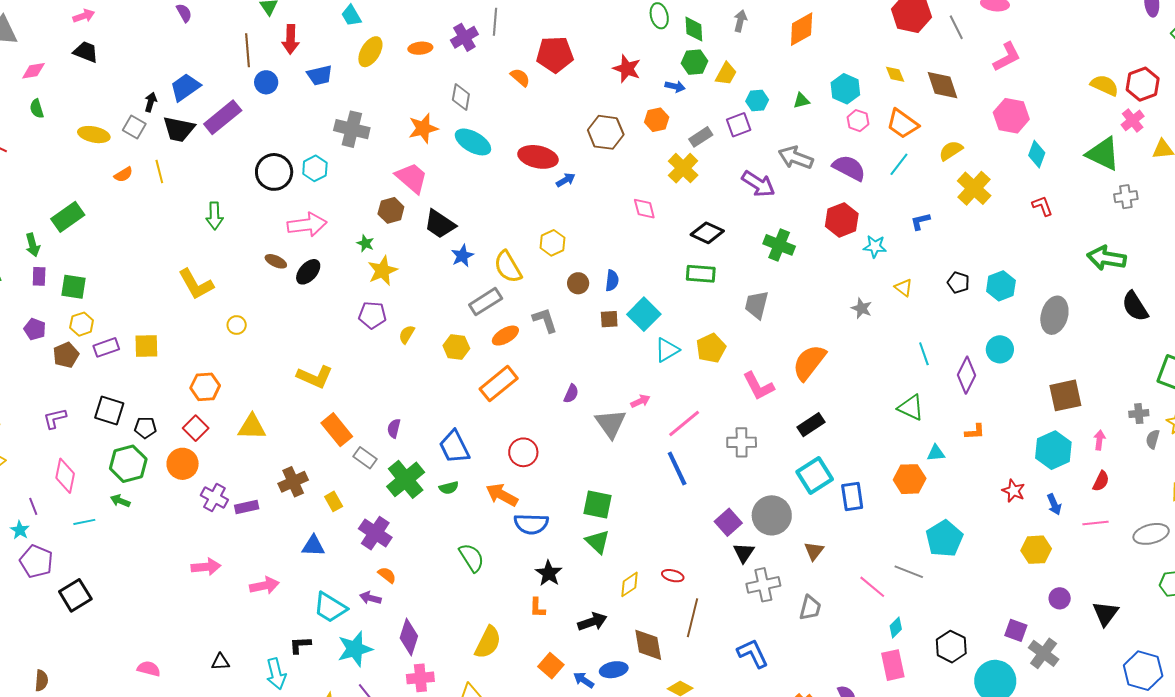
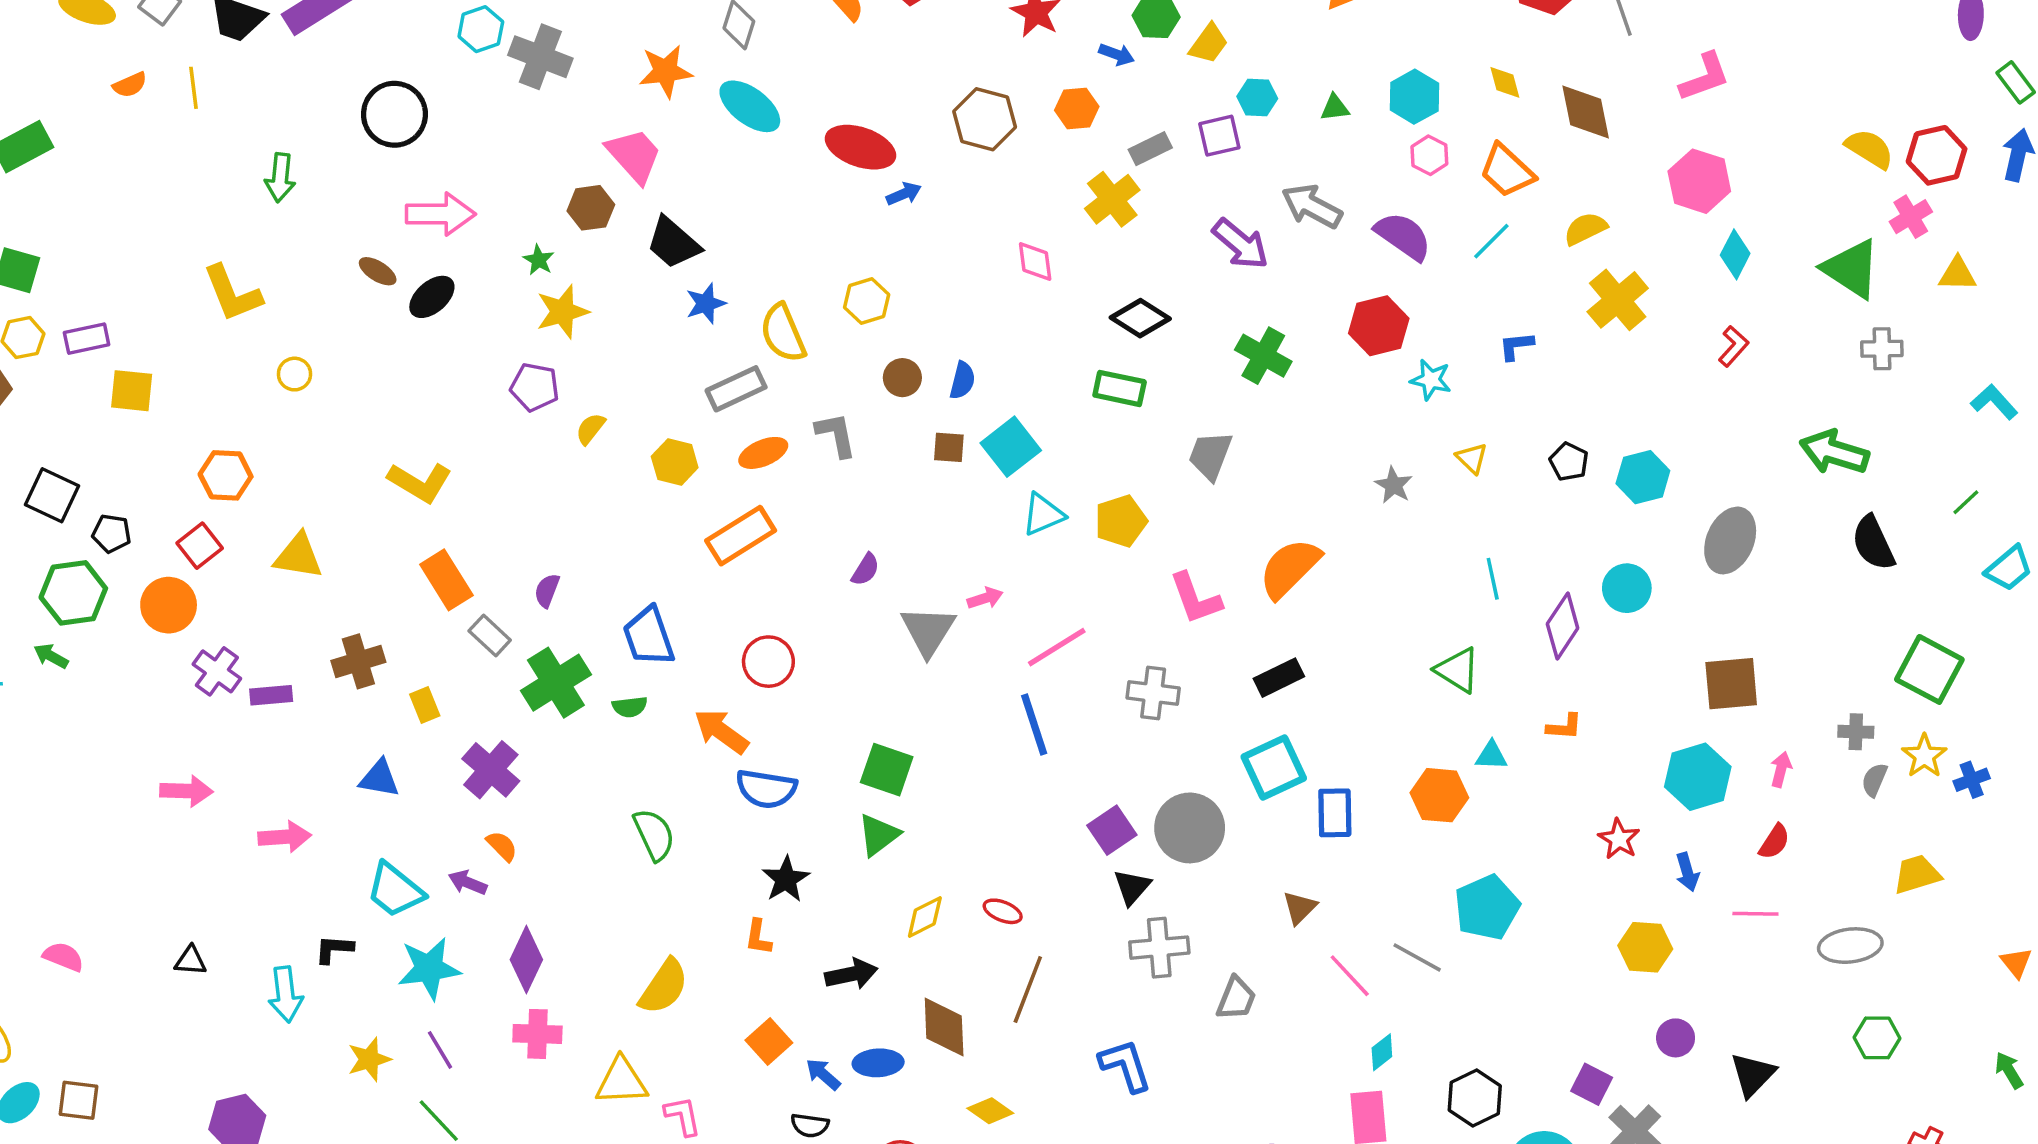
cyan hexagon: (315, 168) -> (481, 29), moved
red L-shape: (1042, 206) -> (1734, 346), turned 55
purple rectangle: (106, 347) -> (87, 339), moved
green triangle: (598, 542) -> (878, 835), turned 32
brown triangle: (814, 551) -> (1300, 908), moved

